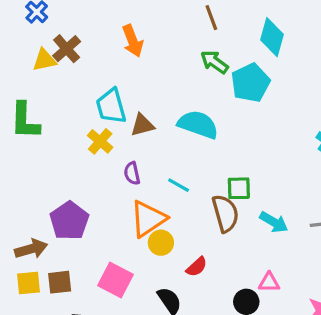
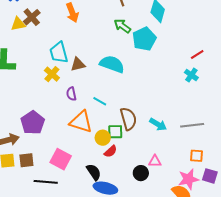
green square: (239, 188) -> (115, 132), moved
orange triangle: (148, 219) -> (81, 122), turned 50
yellow circle: (161, 243) -> (103, 138), moved

